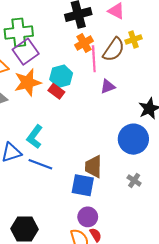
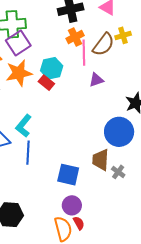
blue line: (40, 164) -> (28, 153), turned 70
brown trapezoid: (93, 167) -> (100, 160), moved

